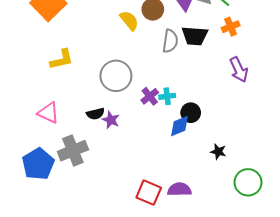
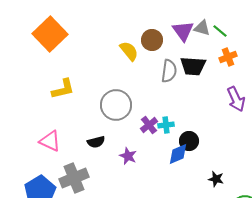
purple star: (111, 120) -> (128, 156), moved

